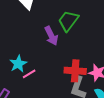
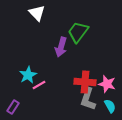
purple arrow: (51, 36) -> (61, 47), turned 42

